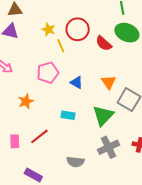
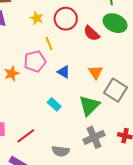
yellow line: (61, 46) -> (49, 44), moved
orange star: (26, 101) -> (12, 74), moved
cyan rectangle: (68, 115) -> (54, 104), turned 32
red line: (39, 136) -> (26, 136), moved

